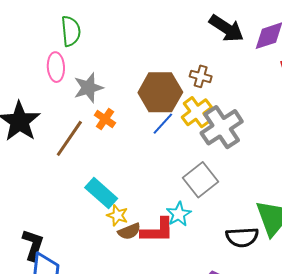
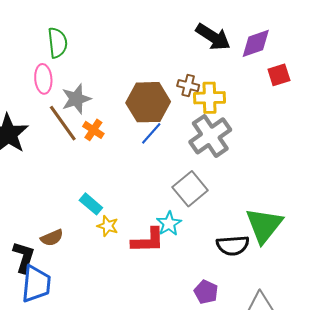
yellow cross: (197, 112) -> (209, 98), moved, turned 36
brown line: (69, 138) -> (63, 123), moved, turned -69
cyan rectangle: (101, 193) -> (91, 204), size x0.7
brown semicircle: (129, 231) -> (52, 238), moved

